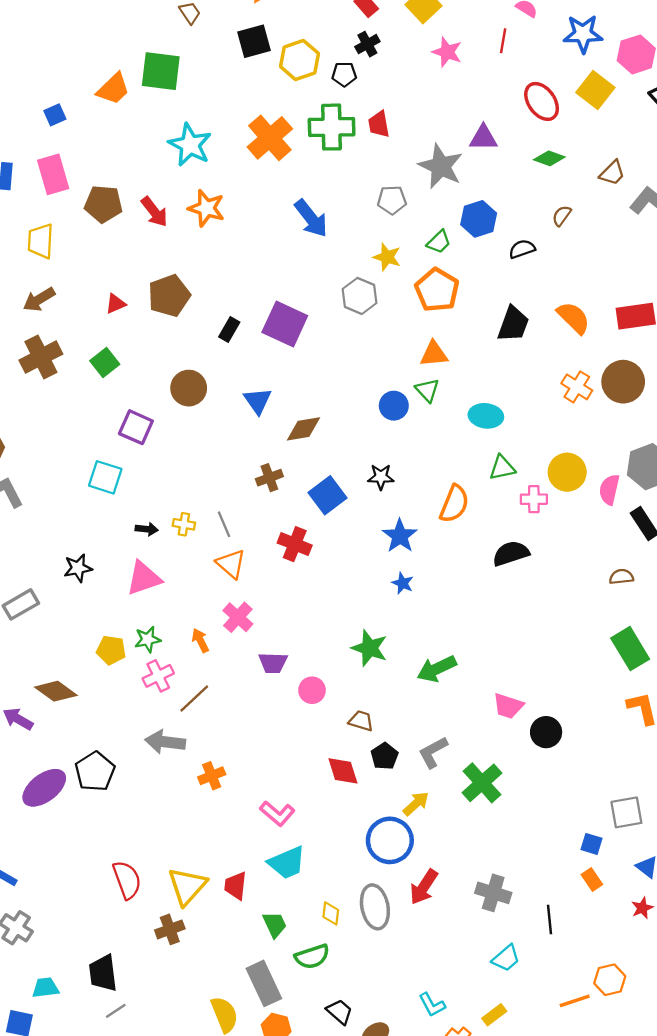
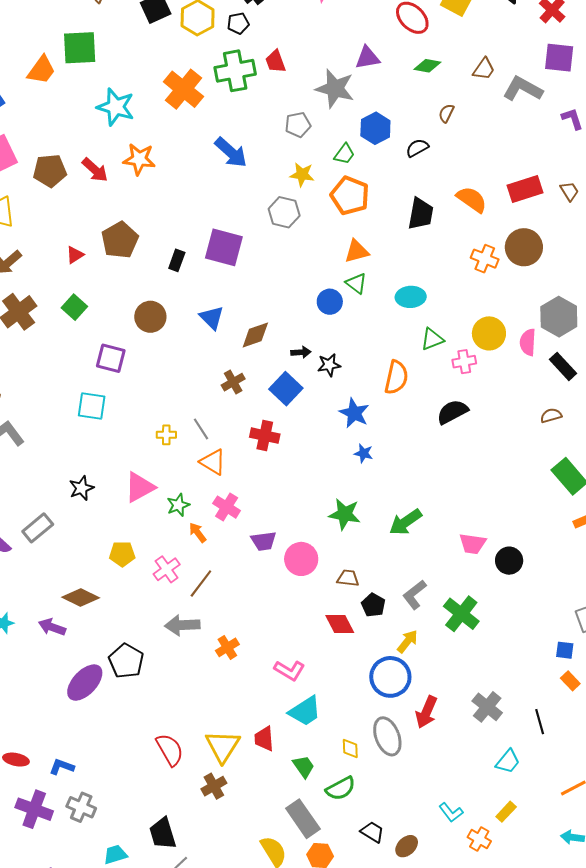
black arrow: (147, 529) -> (301, 352), moved
green star: (148, 639) -> (178, 505), moved
pink circle: (312, 690) -> (301, 559), size x1.4
gray cross: (493, 893) -> (487, 707), turned 32

